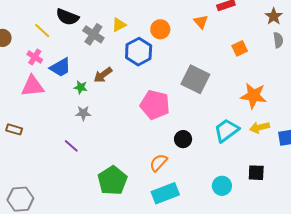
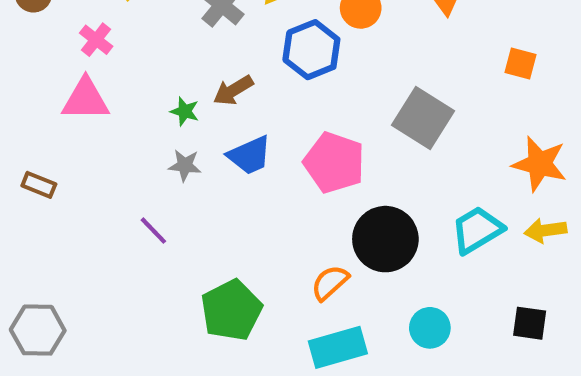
orange square: (240, 48) -> (520, 64), turned 35
blue trapezoid: (60, 67) -> (249, 155), moved
black circle: (183, 139) -> (385, 239), size x1.8
cyan circle: (222, 186) -> (430, 328), moved

